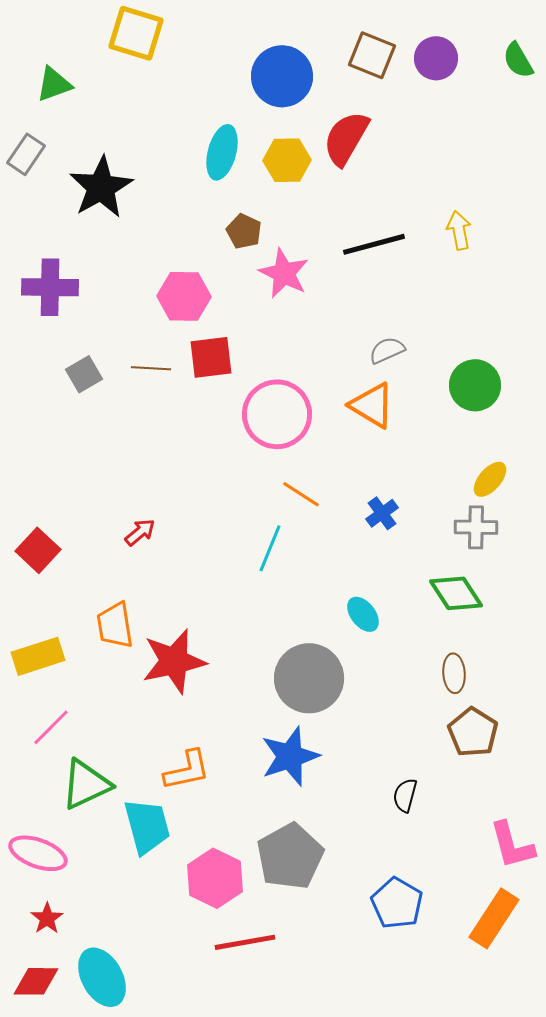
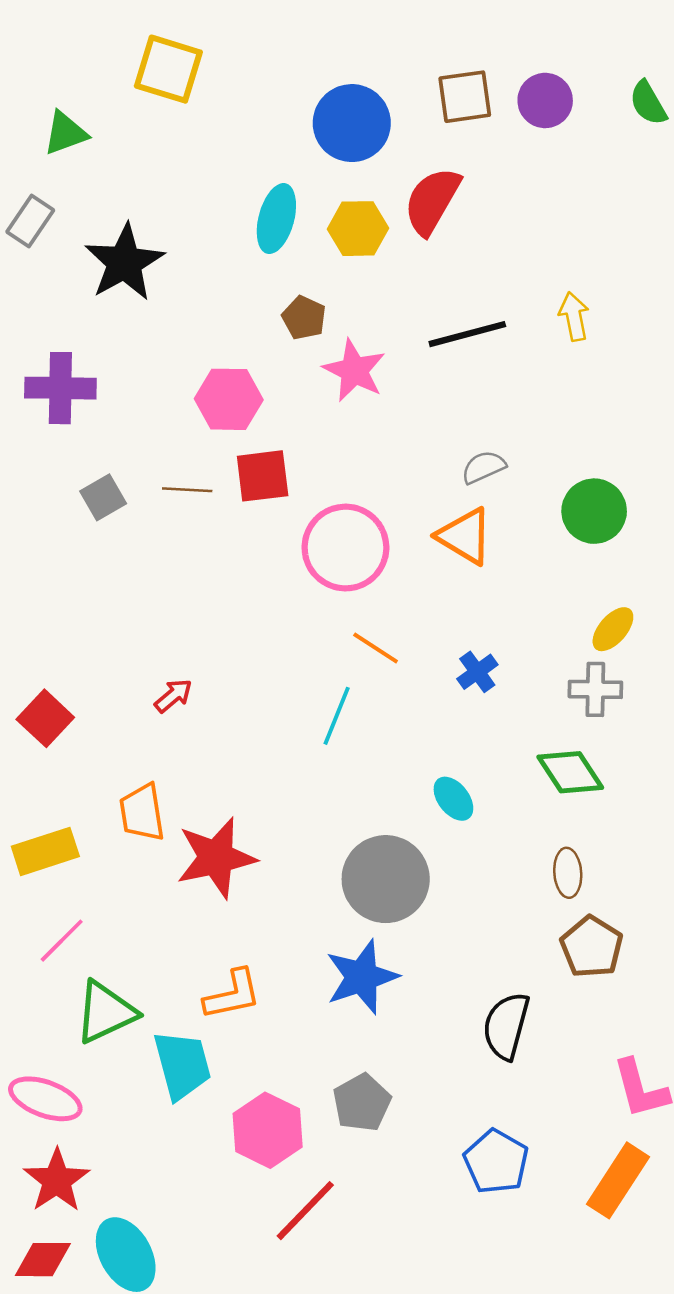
brown square: (372, 55) -> (465, 97), turned -30
black semicircle: (405, 795) -> (506, 1026), size x1.6
gray pentagon: (290, 856) -> (362, 1103), size x0.7
red star: (47, 918) -> (57, 1180), size x1.6
red line: (245, 942) -> (305, 1211), turned -36

